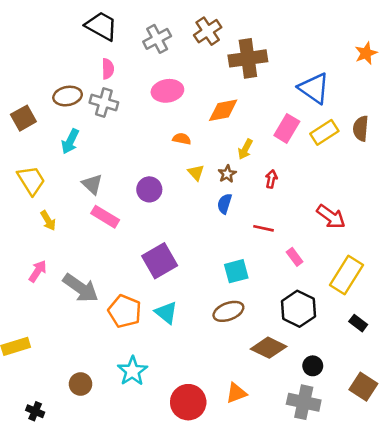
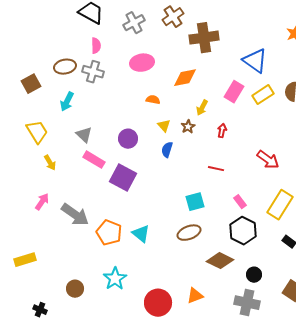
blue semicircle: (225, 204) -> (167, 150), moved
pink rectangle: (295, 257) -> (240, 202), moved
purple square: (160, 261) -> (123, 178), moved, turned -32

